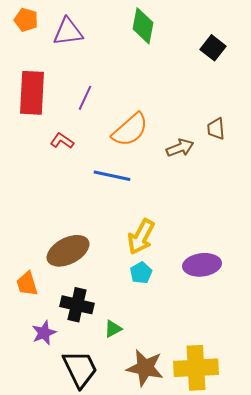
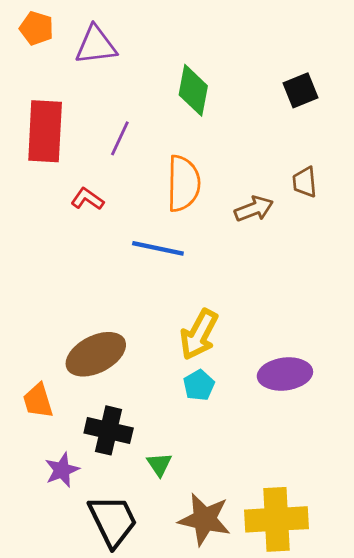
green diamond: (143, 26) -> (193, 90), moved
black square: (213, 48) -> (300, 90), moved, turned 30
orange semicircle: (130, 130) -> (183, 183), turned -48
green triangle: (113, 329) -> (159, 464), turned -36

